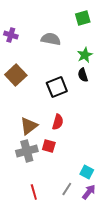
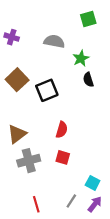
green star: (85, 55) -> (81, 58), moved
black square: (57, 87) -> (47, 90), moved
brown triangle: (29, 126) -> (17, 134), moved
red square: (49, 146) -> (63, 157), moved

